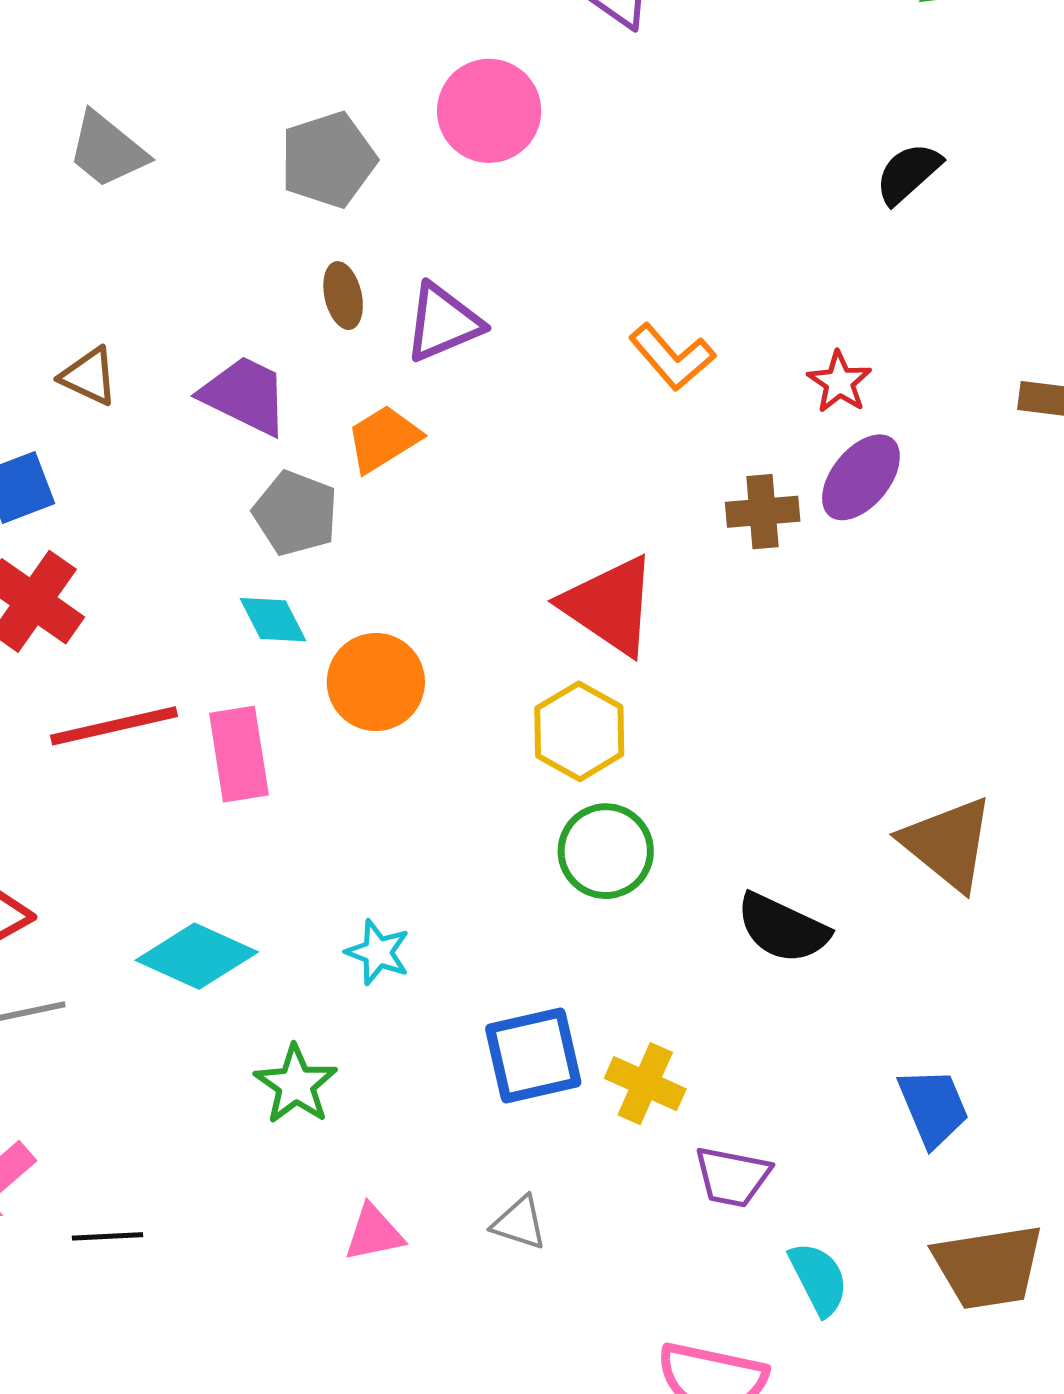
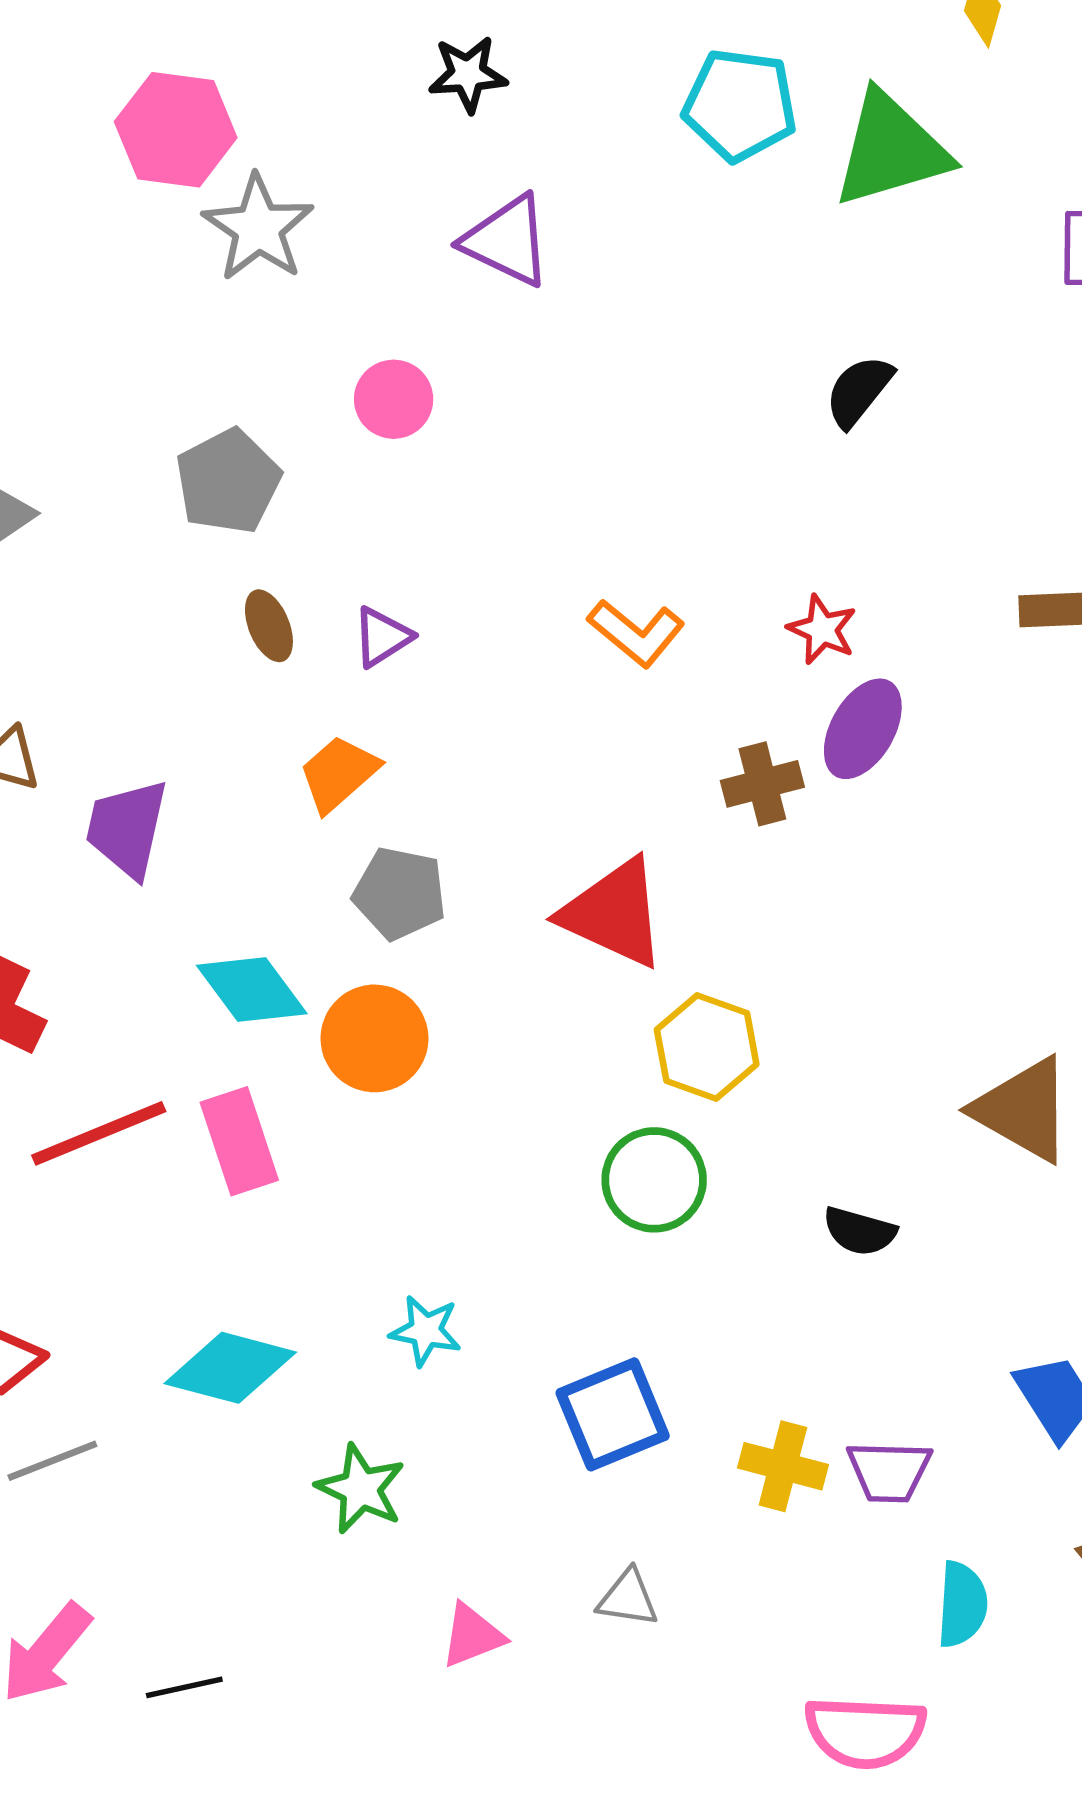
pink circle: (489, 111) -> (394, 399), size x0.7
purple triangle: (443, 323) -> (382, 637), size x0.7
purple trapezoid: (245, 395) -> (127, 828), moved, turned -94
gray pentagon: (296, 513) -> (400, 893), moved
cyan diamond: (273, 620) -> (252, 989), size x1.4
yellow hexagon: (579, 731) -> (707, 1047), moved
black semicircle: (783, 928) -> (860, 1231), size x0.7
yellow cross: (645, 1084) -> (783, 1466), moved
purple trapezoid: (732, 1177) -> (889, 1471), moved
cyan semicircle: (819, 1279) -> (962, 1604), turned 40

